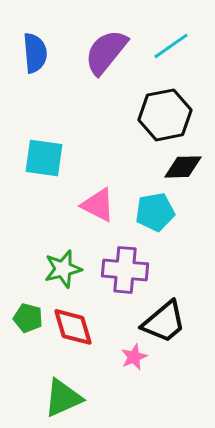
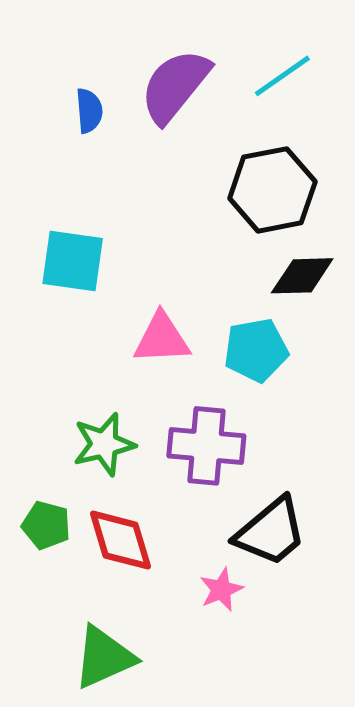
blue semicircle: (35, 53) -> (89, 111), moved, size x0.7
pink triangle: (98, 205) -> (162, 339), turned -30

